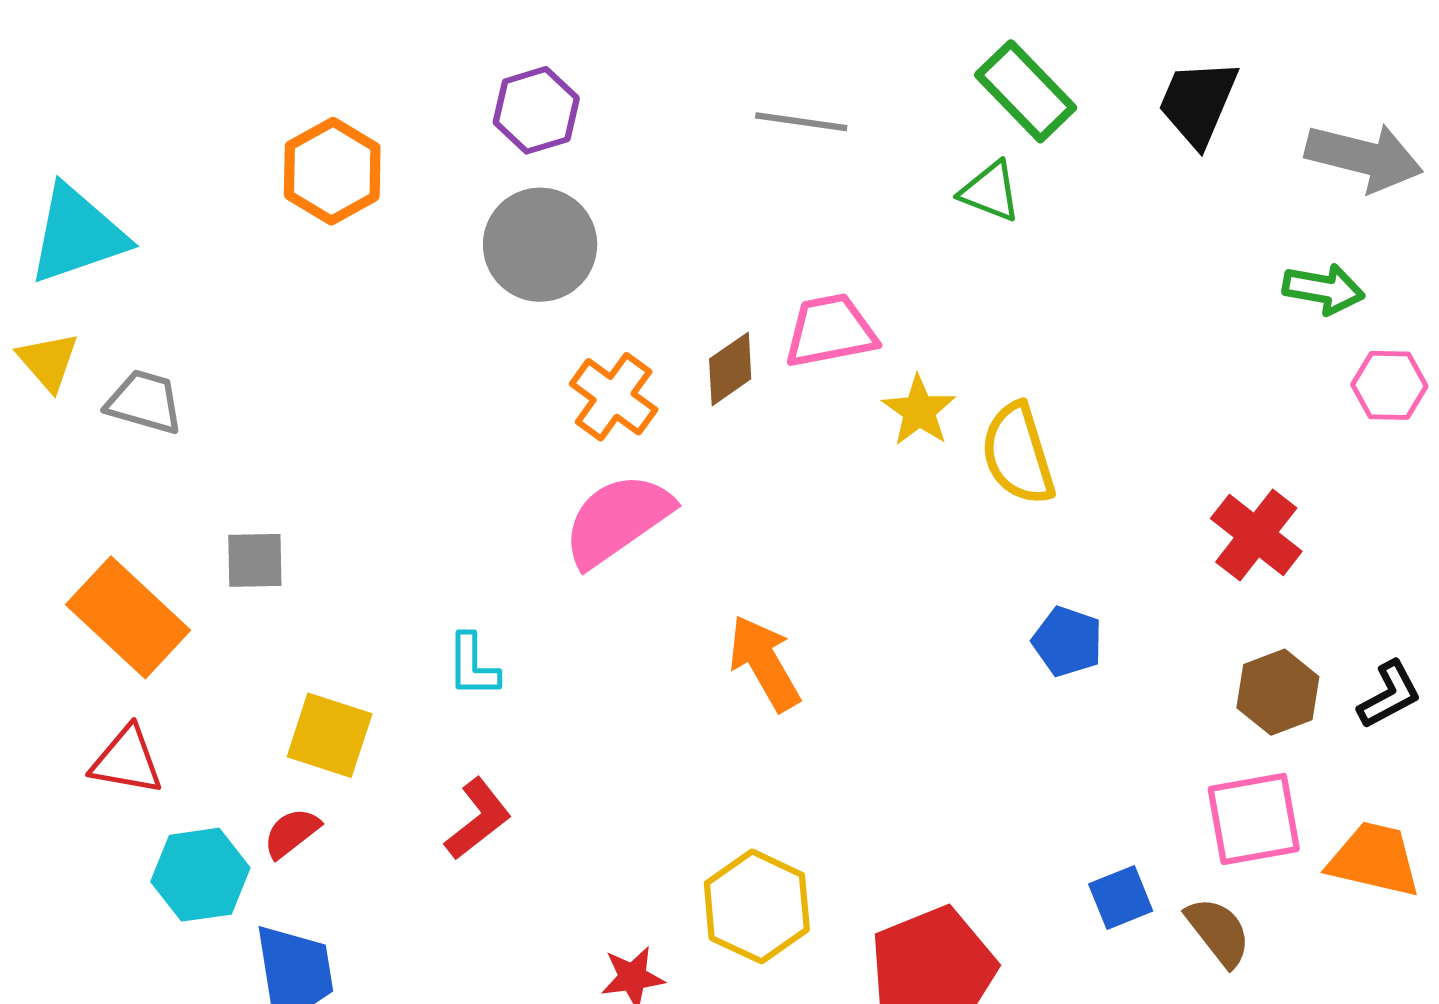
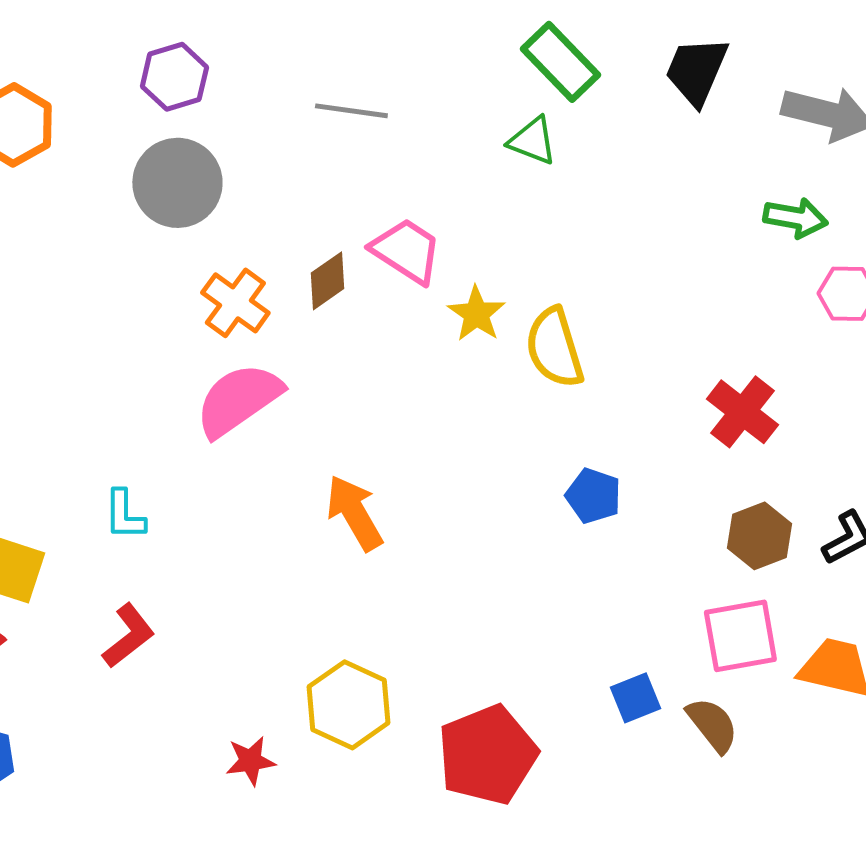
gray line: (801, 122) -> (351, 111), moved
pink trapezoid: (830, 331) -> (406, 251), turned 44

